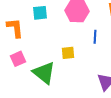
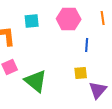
yellow square: (68, 53) -> (81, 73), moved

